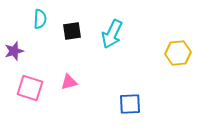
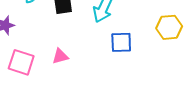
blue square: (130, 104) -> (121, 42), moved

